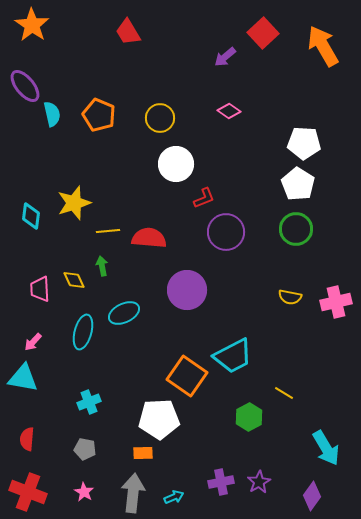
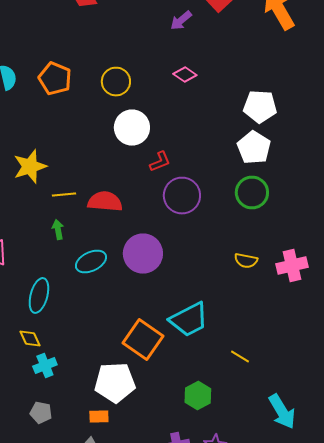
yellow diamond: (74, 280) -> (30, 338), moved
cyan ellipse: (124, 313) -> (91, 262), moved
green hexagon: (249, 417) -> (198, 396), moved

